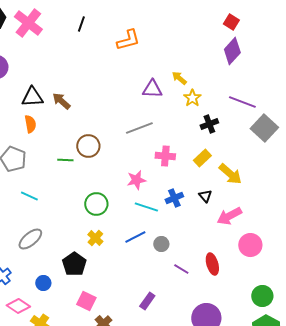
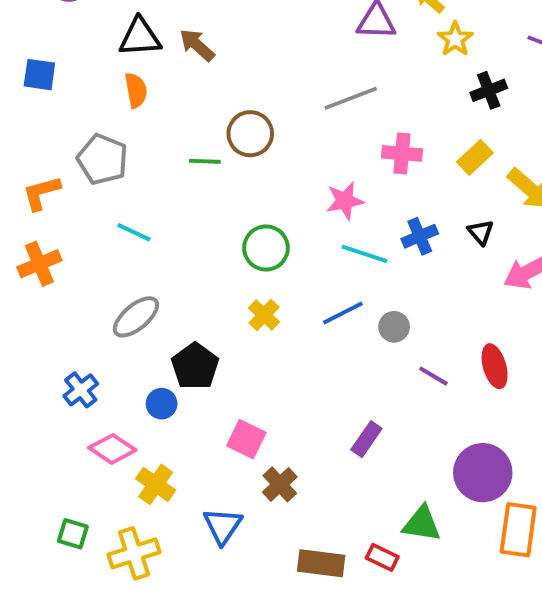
black pentagon: (74, 264) -> (195, 366), moved

